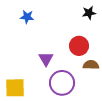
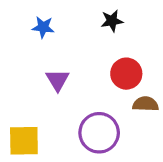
black star: (89, 13) -> (112, 21), moved
purple triangle: (46, 59) -> (58, 80), moved

